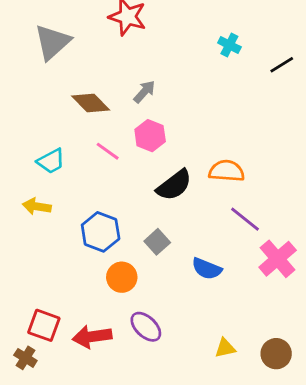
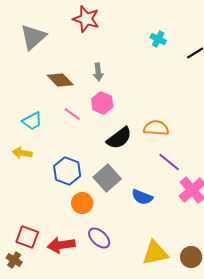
gray arrow: (144, 92) -> (98, 72), turned 132
gray square: (157, 242) -> (107, 178), size x1.5
yellow triangle: (225, 348) -> (155, 253), size x1.8

